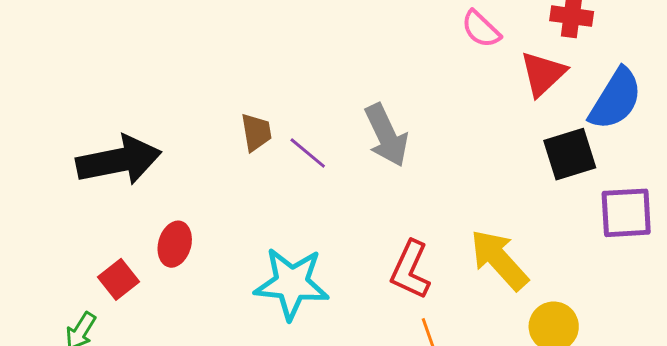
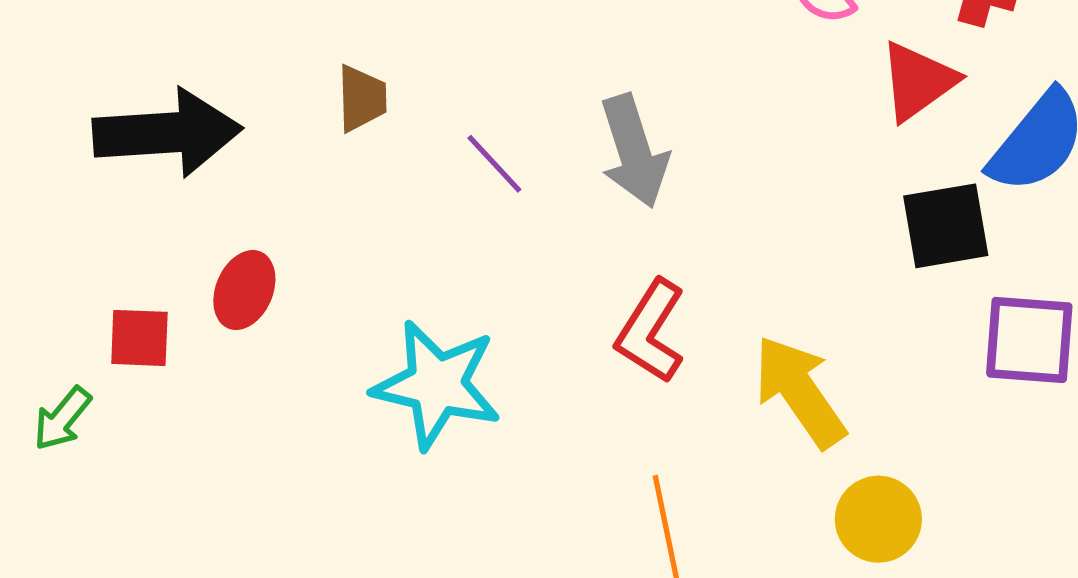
brown trapezoid: (256, 132) -> (362, 98), moved
red L-shape: (410, 270) -> (651, 331), moved
red square: (119, 279) -> (139, 338), turned 33

